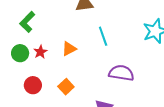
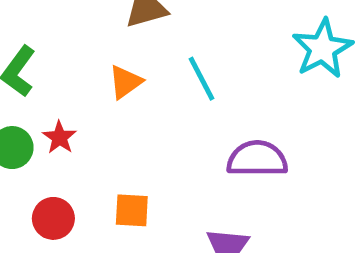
orange triangle: (69, 49) -> (125, 82), moved
orange square: (66, 87) -> (132, 210), turned -35

